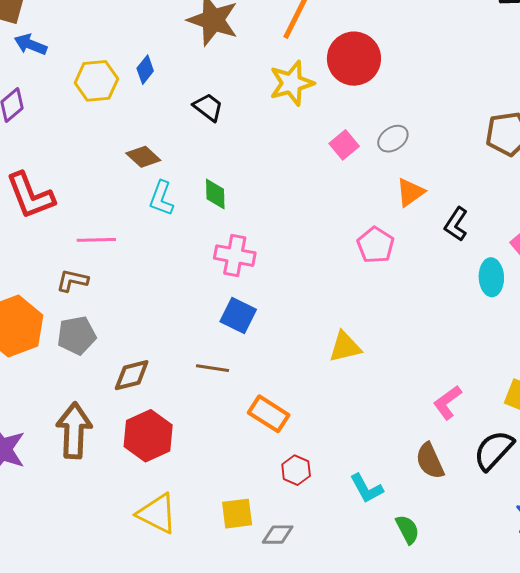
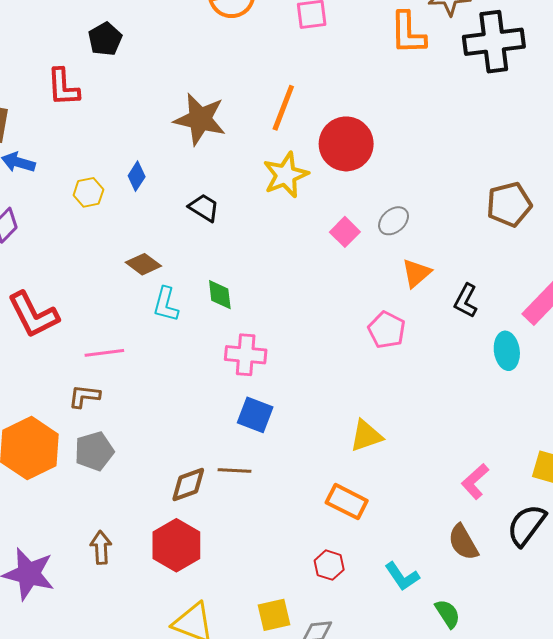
yellow hexagon: (96, 81) -> (88, 192), size x0.7
brown diamond: (132, 375) -> (188, 485), moved
orange rectangle: (269, 414) -> (347, 502), moved
brown arrow: (74, 431) -> (101, 547), size x0.6

